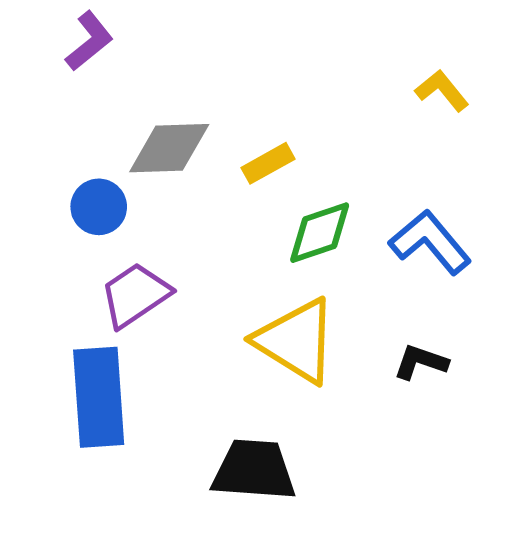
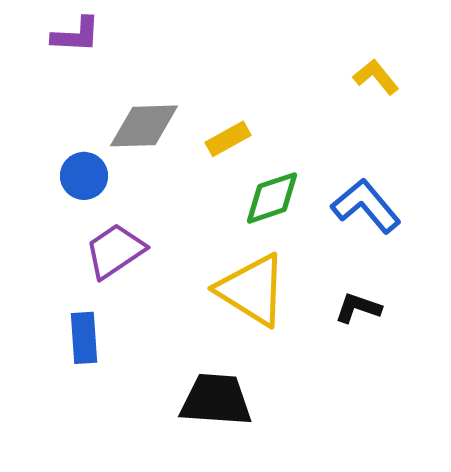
purple L-shape: (89, 41) -> (76, 35), turned 42
blue rectangle: (99, 397) -> (84, 338), size x0.6

